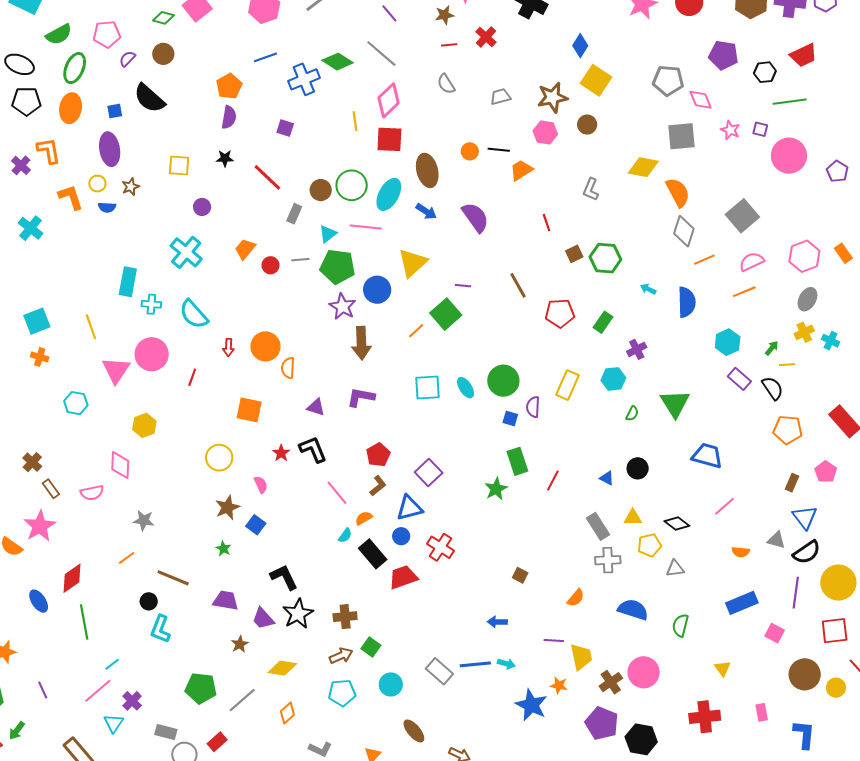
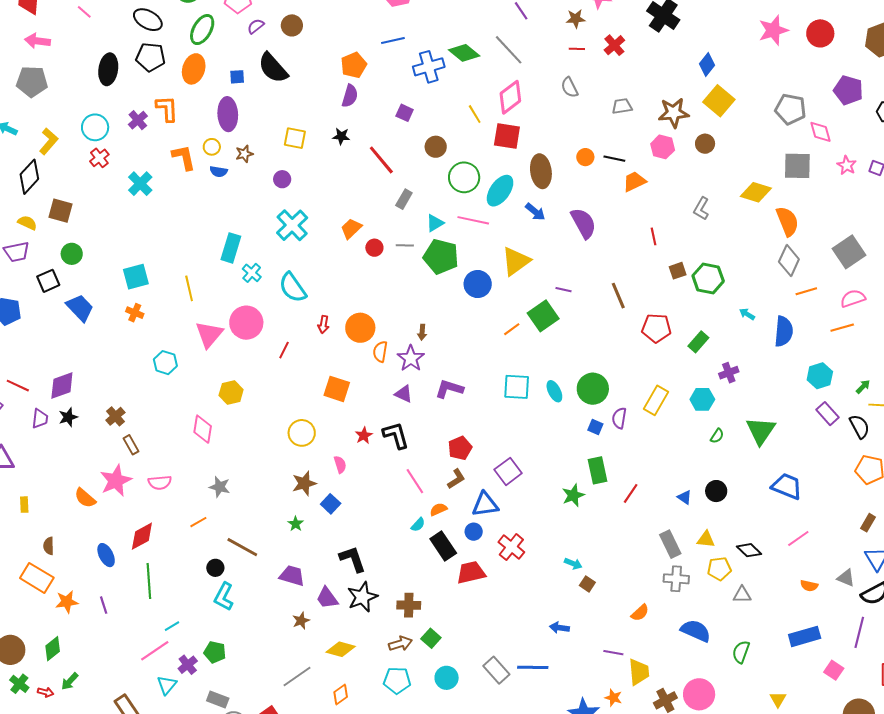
yellow line: (355, 121) -> (475, 114), turned -30
brown circle: (321, 190) -> (436, 147), moved
purple circle: (202, 207) -> (282, 179), moved
cyan cross: (151, 304) -> (252, 273), turned 30
purple star: (343, 307) -> (411, 358), moved
brown arrow: (361, 343) -> (422, 332), moved, size x0.5
pink semicircle: (92, 493) -> (160, 483), moved
cyan arrow: (506, 664) -> (573, 564), moved
green pentagon: (201, 688) -> (215, 652), moved, size x0.7
purple line: (43, 690) -> (104, 605), moved

